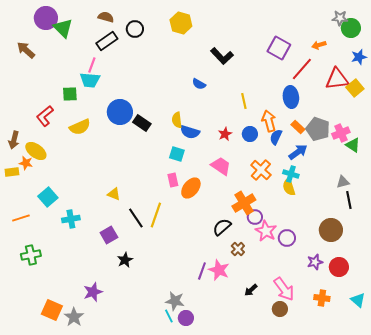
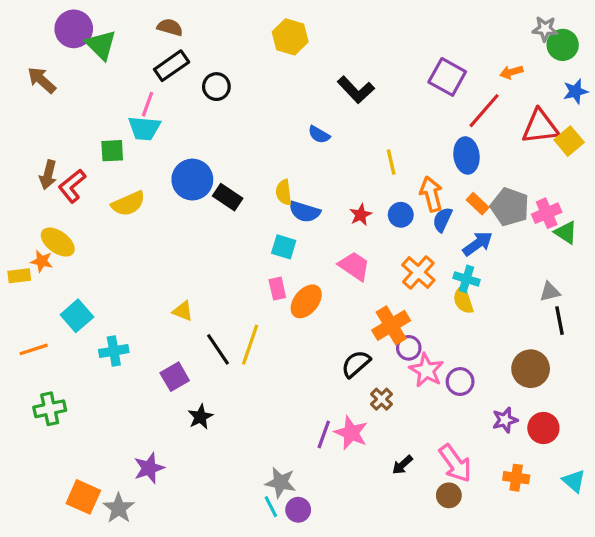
black circle: (135, 29) -> (216, 87), moved
brown arrow: (14, 140) -> (48, 175), moved

